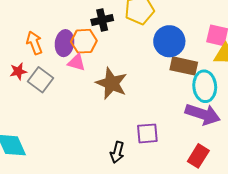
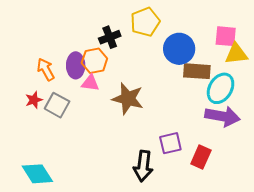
cyan ellipse: (205, 86) -> (221, 88), turned 44
black arrow: (117, 152) -> (143, 166), size x1.4
red rectangle: (198, 156) -> (201, 157), moved

